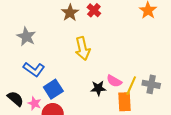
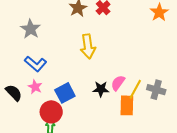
pink semicircle: (114, 81) -> (118, 83), turned 91
blue square: (53, 89) -> (65, 93), moved
pink star: (35, 103) -> (35, 87), moved

